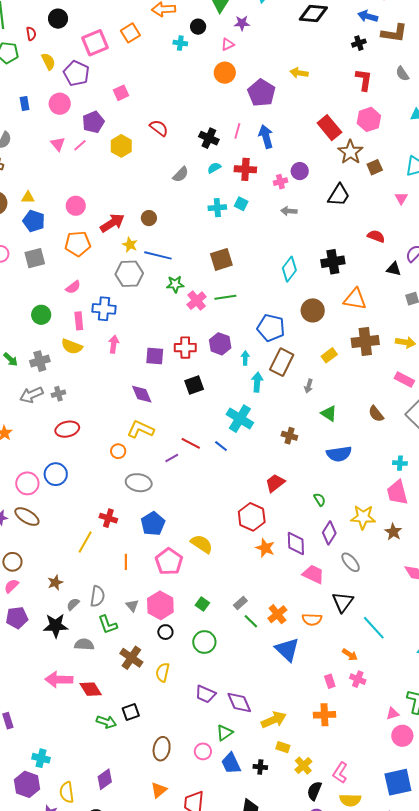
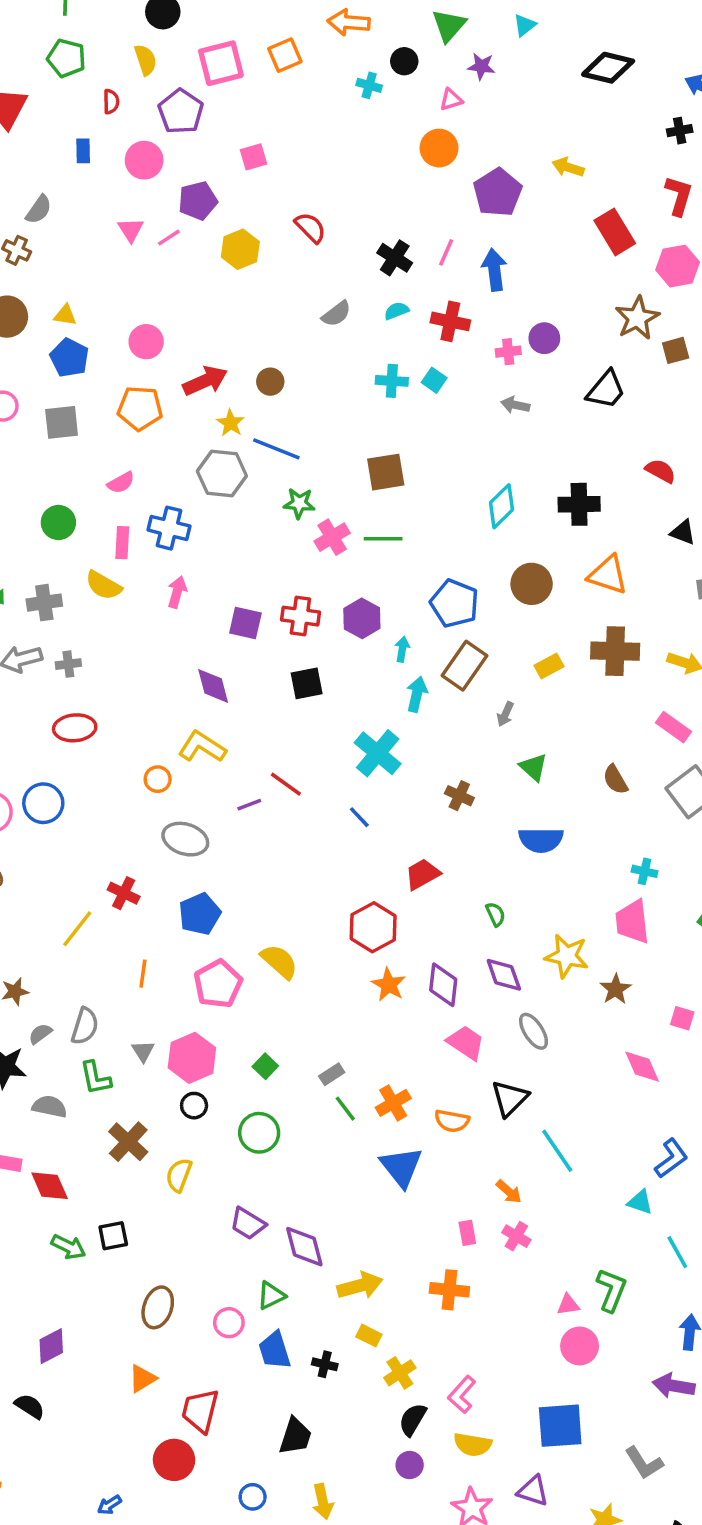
red semicircle: (31, 34) -> (111, 102), moved
yellow semicircle: (48, 61) -> (145, 60), moved
red rectangle: (329, 128) -> (615, 232), moved
blue line: (221, 446) -> (359, 817), moved
purple diamond: (329, 533) -> (504, 975), turned -60

